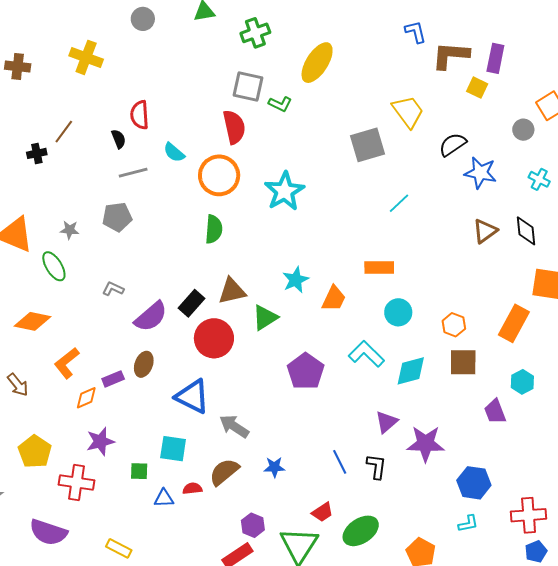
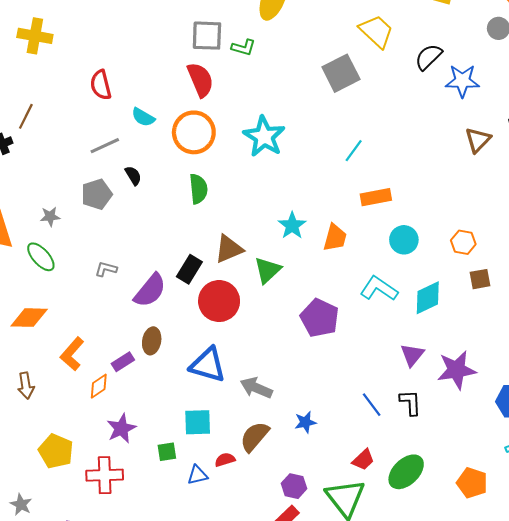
black semicircle: (119, 139) -> (133, 176), moved
cyan line: (399, 203) -> (354, 151), moved
brown square: (463, 362) -> (480, 279), size x0.7
brown arrow: (18, 385) -> (26, 386), turned 40

